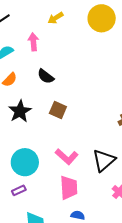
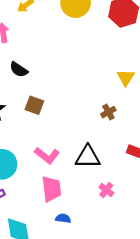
black triangle: (104, 160) -> (88, 157), turned 45

